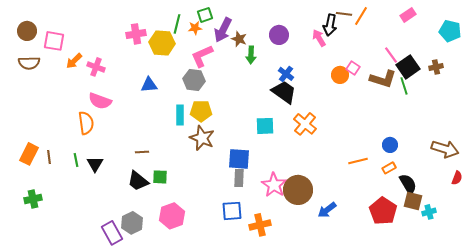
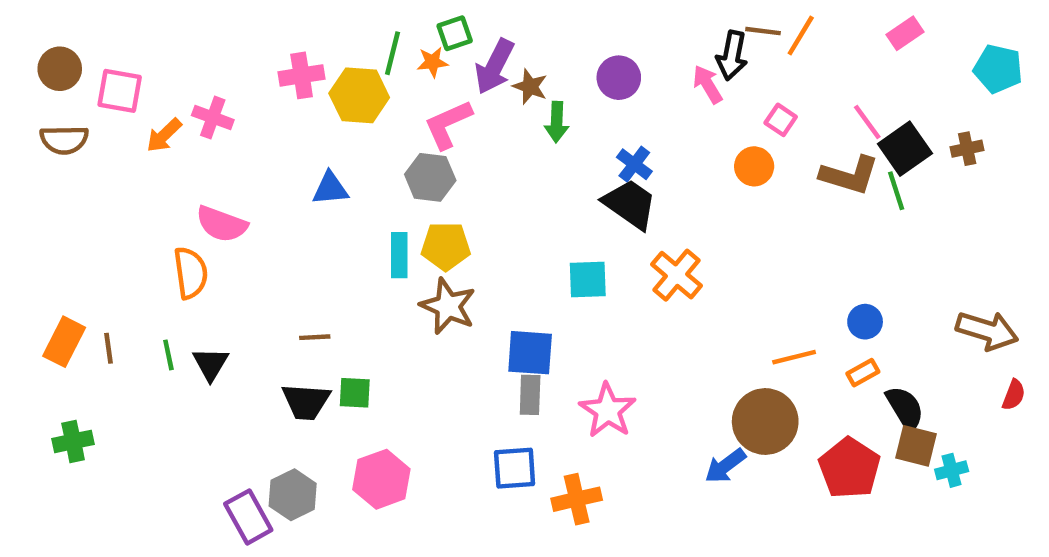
pink cross: (96, 67) -> (213, 118), moved
pink square: (353, 68) -> (781, 120), moved
black trapezoid: (138, 181) -> (306, 402), turned -35
brown circle: (298, 190) -> (765, 422), moved

